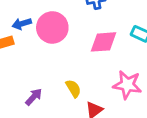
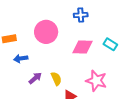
blue arrow: (22, 24) -> (21, 59), moved
purple arrow: (34, 97) -> (35, 78), moved

